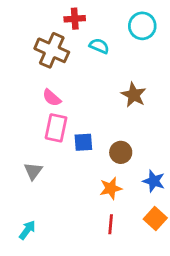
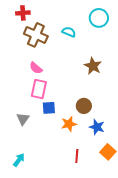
red cross: (75, 19) -> (23, 13), moved
blue square: (83, 142) -> (49, 108), moved
blue star: (154, 181) -> (97, 127), moved
orange star: (111, 188) -> (69, 124), moved

